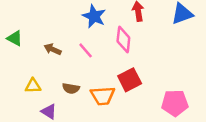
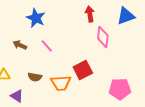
blue star: (94, 16) -> (36, 18), moved
pink diamond: (123, 39) -> (103, 37), moved

